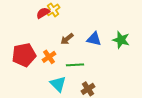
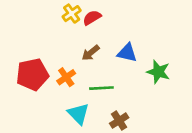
red semicircle: (43, 13) -> (92, 18), moved
green star: (121, 40) -> (158, 72), moved

